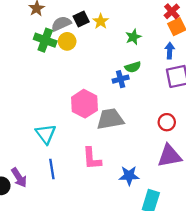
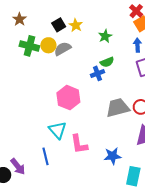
gray semicircle: (61, 24) -> (63, 49), moved
gray trapezoid: (110, 119) -> (118, 108), moved
cyan triangle: (46, 134) -> (58, 130), moved

